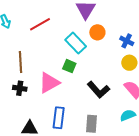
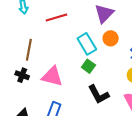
green square: (69, 66) -> (88, 66), moved
pink triangle: (49, 83) -> (52, 76), turned 30

